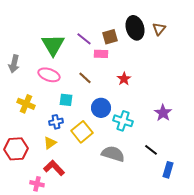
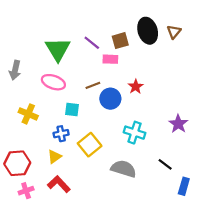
brown line: (85, 78) -> (93, 85), turned -64
blue circle: (101, 108) -> (110, 99), moved
pink cross: (37, 184) -> (26, 191), moved, turned -32

